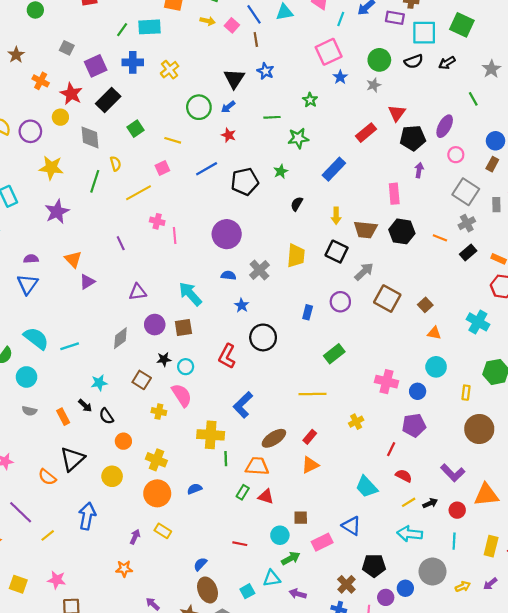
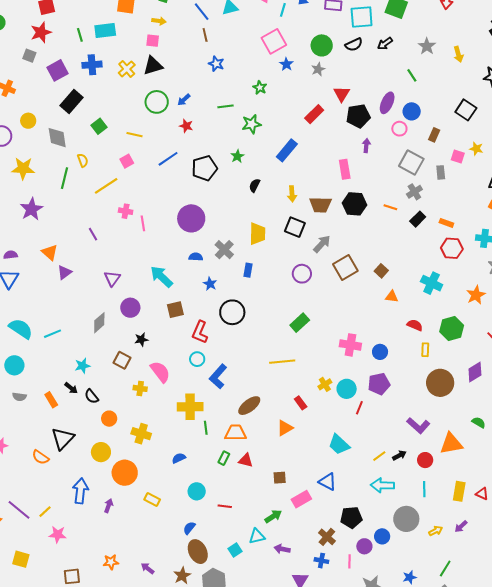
pink square: (232, 25) -> (153, 41), moved, turned -32
green line: (122, 30) -> (80, 35), turned -48
black triangle: (234, 79) -> (153, 66), moved, turned 45
red star: (71, 94) -> (41, 32), moved, turned 30
blue circle: (496, 141) -> (412, 111), moved
purple triangle: (138, 292) -> (112, 278), turned -42
brown square: (387, 299) -> (345, 267), turned 35
blue rectangle: (308, 312) -> (248, 270), moved
brown square: (183, 327) -> (175, 310), moved
cyan circle: (186, 367) -> (197, 359), moved
cyan circle: (436, 367) -> (347, 389), moved
red rectangle: (310, 437) -> (301, 403), moved, turned -72
red semicircle: (404, 476) -> (415, 325), moved
orange circle: (157, 493) -> (125, 473), moved
purple line: (21, 512) -> (19, 510), moved
cyan circle: (280, 535) -> (197, 491), moved
purple arrow: (135, 537) -> (109, 506), moved
orange star: (124, 569) -> (111, 562), moved
pink star: (57, 580) -> (58, 534), moved

